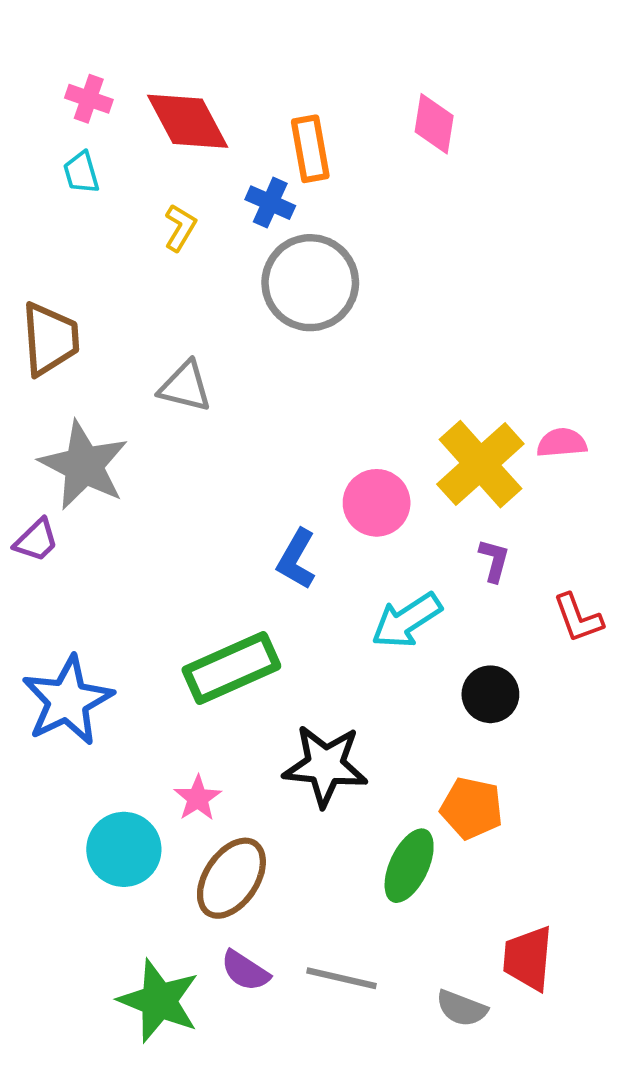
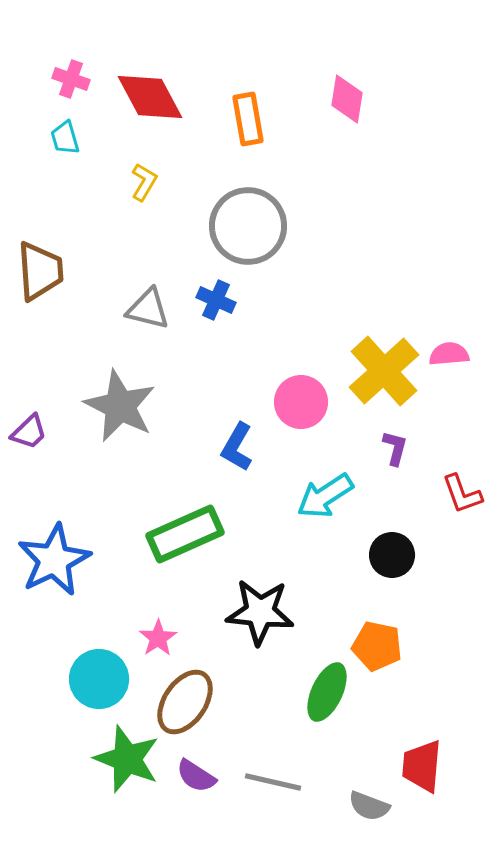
blue cross: (270, 203) -> (216, 300), moved
gray star: (84, 465) -> (120, 406), moved
green star: (159, 1001) -> (127, 759), moved

